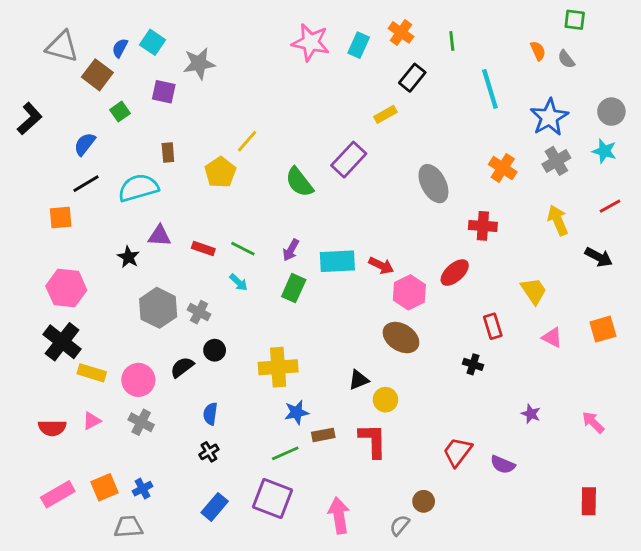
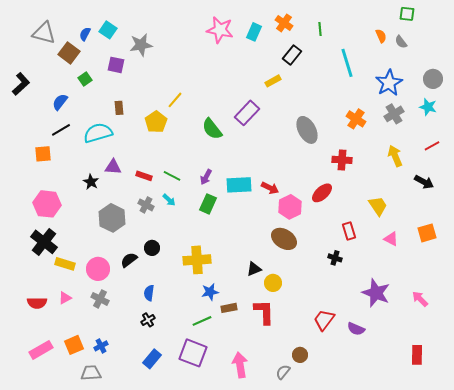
gray cross: (199, 312) -> (146, 205), moved
purple star: (531, 414) -> (376, 293), size x2.0

